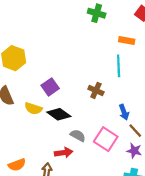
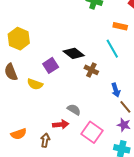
cyan line: (119, 66) -> (112, 49), turned -30
black diamond: (59, 114) -> (74, 53), moved
pink square: (106, 139) -> (92, 132), moved

